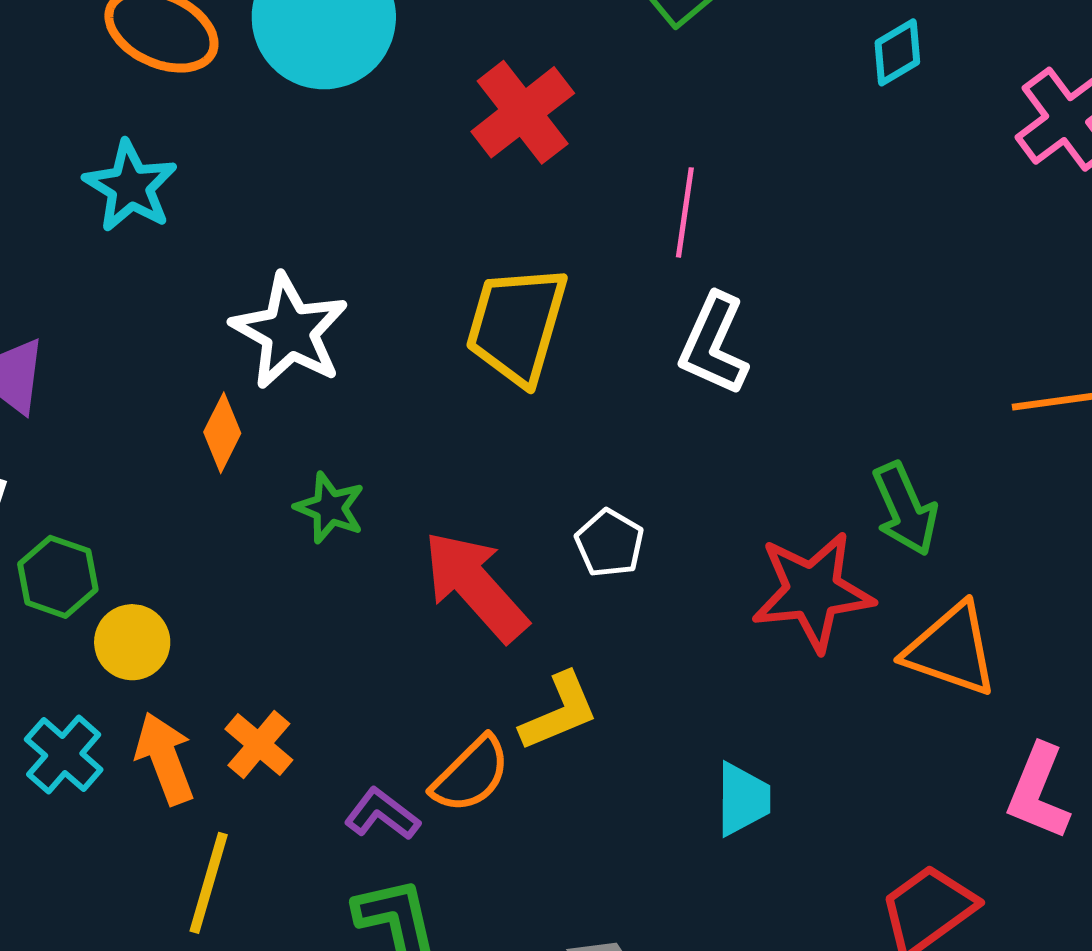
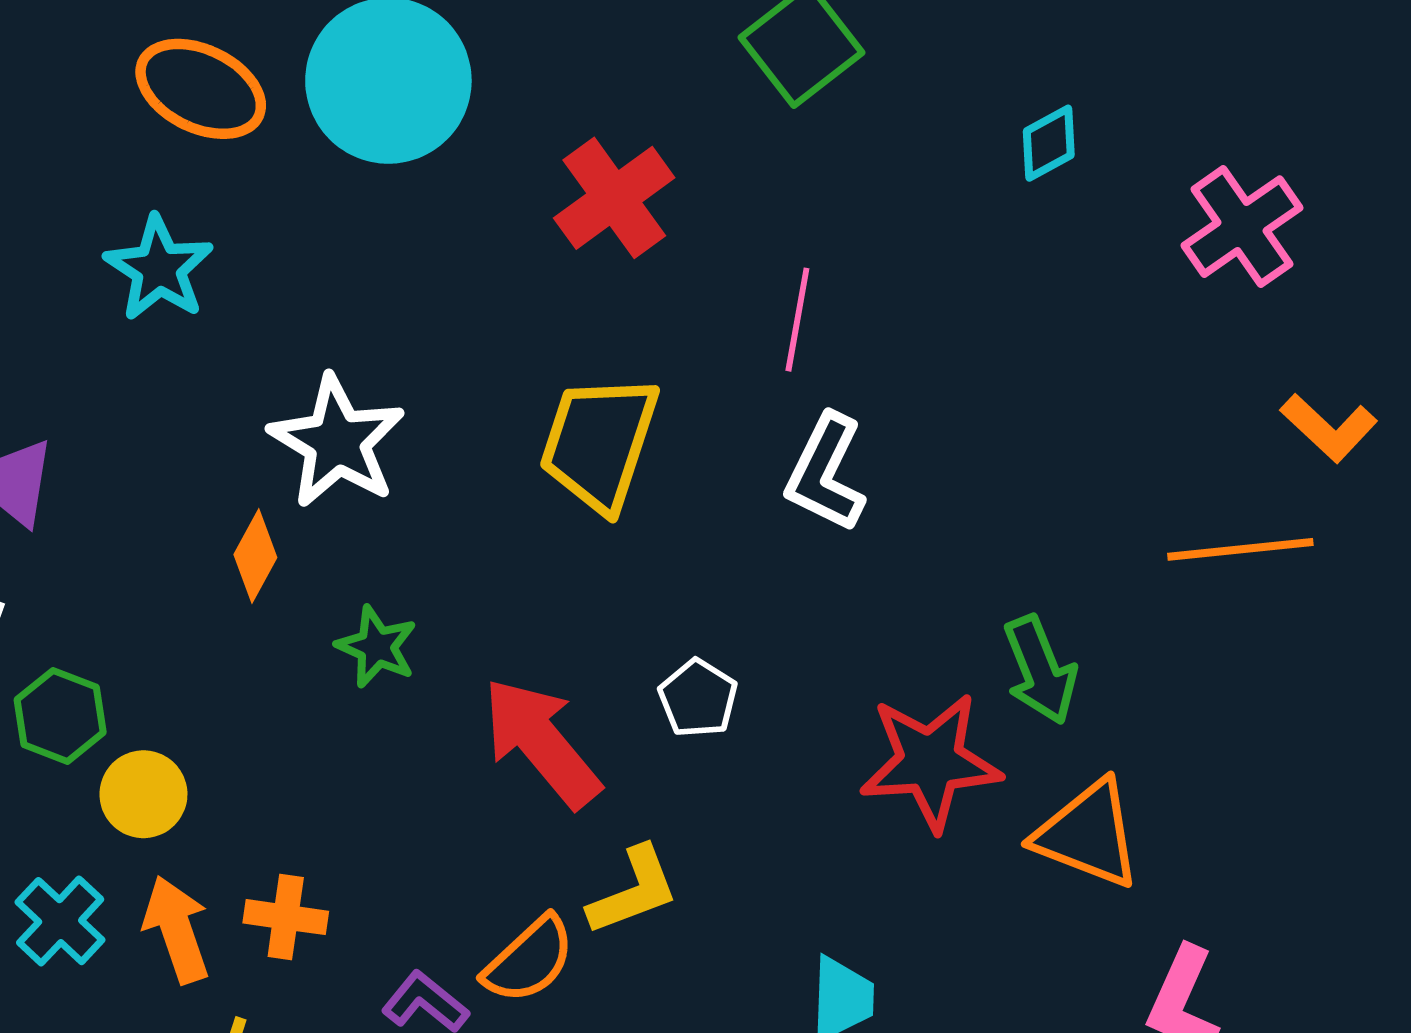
orange cross: (259, 745) -> (286, 917), turned -34

